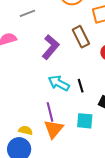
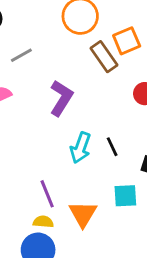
brown rectangle: (81, 37) -> (104, 57), moved
cyan arrow: (59, 83) -> (80, 148), turned -90
purple line: (50, 112) -> (47, 194), moved

